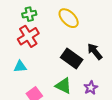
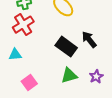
green triangle: (64, 86) -> (69, 76), moved, turned -42
purple star: (91, 88) -> (96, 77), moved

